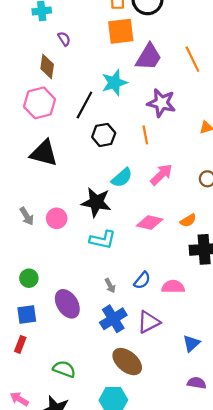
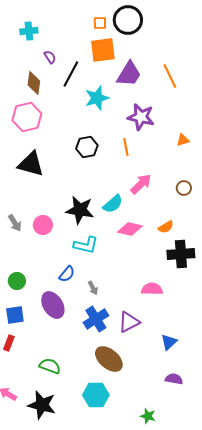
black line: (84, 105) -> (71, 74), moved
cyan semicircle: (122, 178) -> (113, 204), moved
blue semicircle: (142, 280) -> (67, 274), moved

